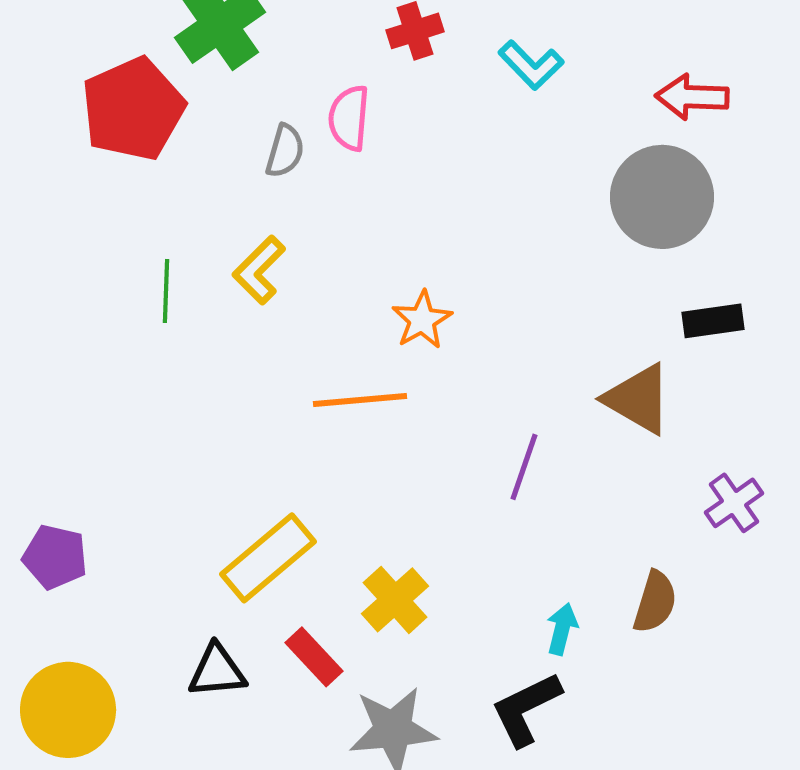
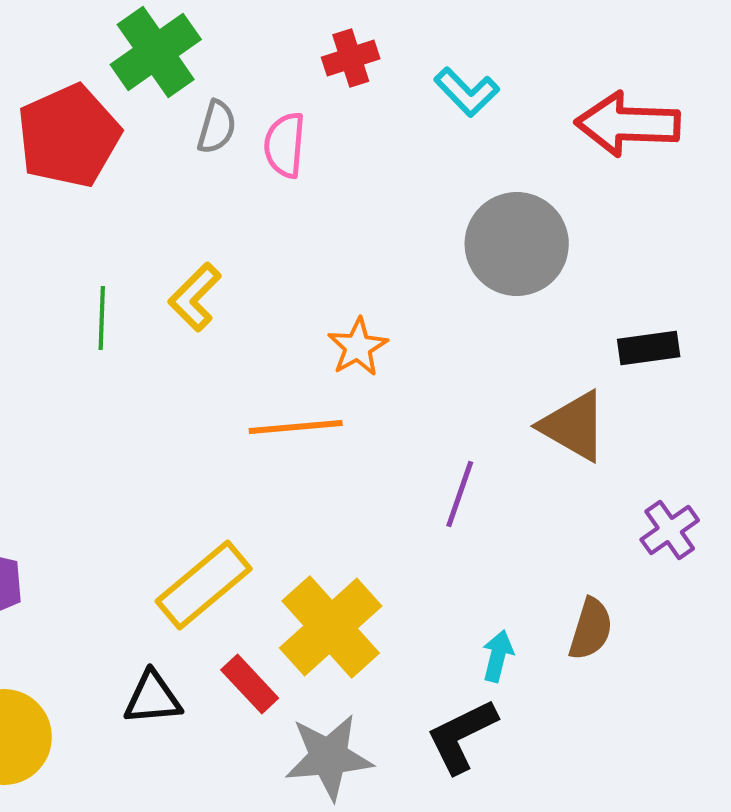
red arrow: (692, 97) -> (628, 124), size x1.4
gray semicircle: (285, 151) -> (217, 127), moved
gray circle: (662, 197) -> (517, 244), moved
yellow cross: (395, 600) -> (331, 627), size x1.5

